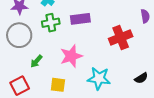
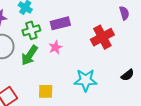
pink star: (71, 56) -> (55, 47), moved, size x0.6
green arrow: (36, 61) -> (29, 55), moved, size x1.5

